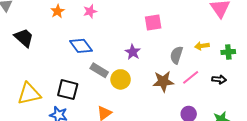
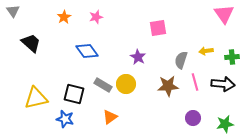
gray rectangle: (99, 70) -> (103, 85), moved
pink line: (191, 77) -> (195, 82), turned -66
black arrow: (219, 79) -> (223, 84), size x1.6

